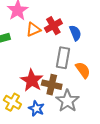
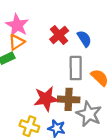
orange triangle: (33, 29) -> (17, 42), moved
red star: (32, 80) -> (46, 99), turned -30

